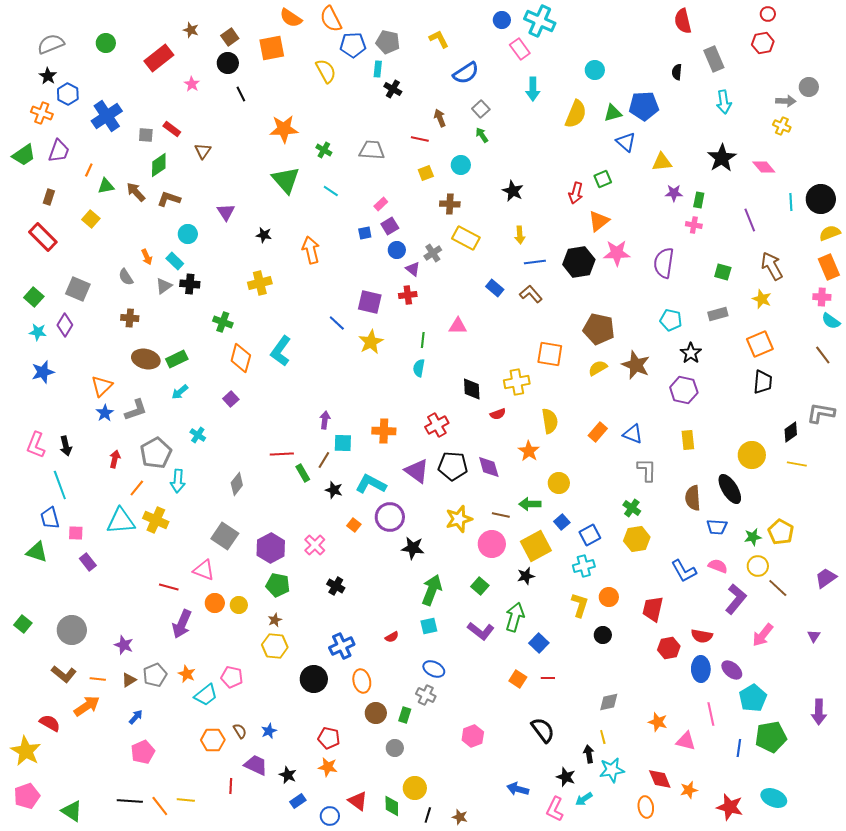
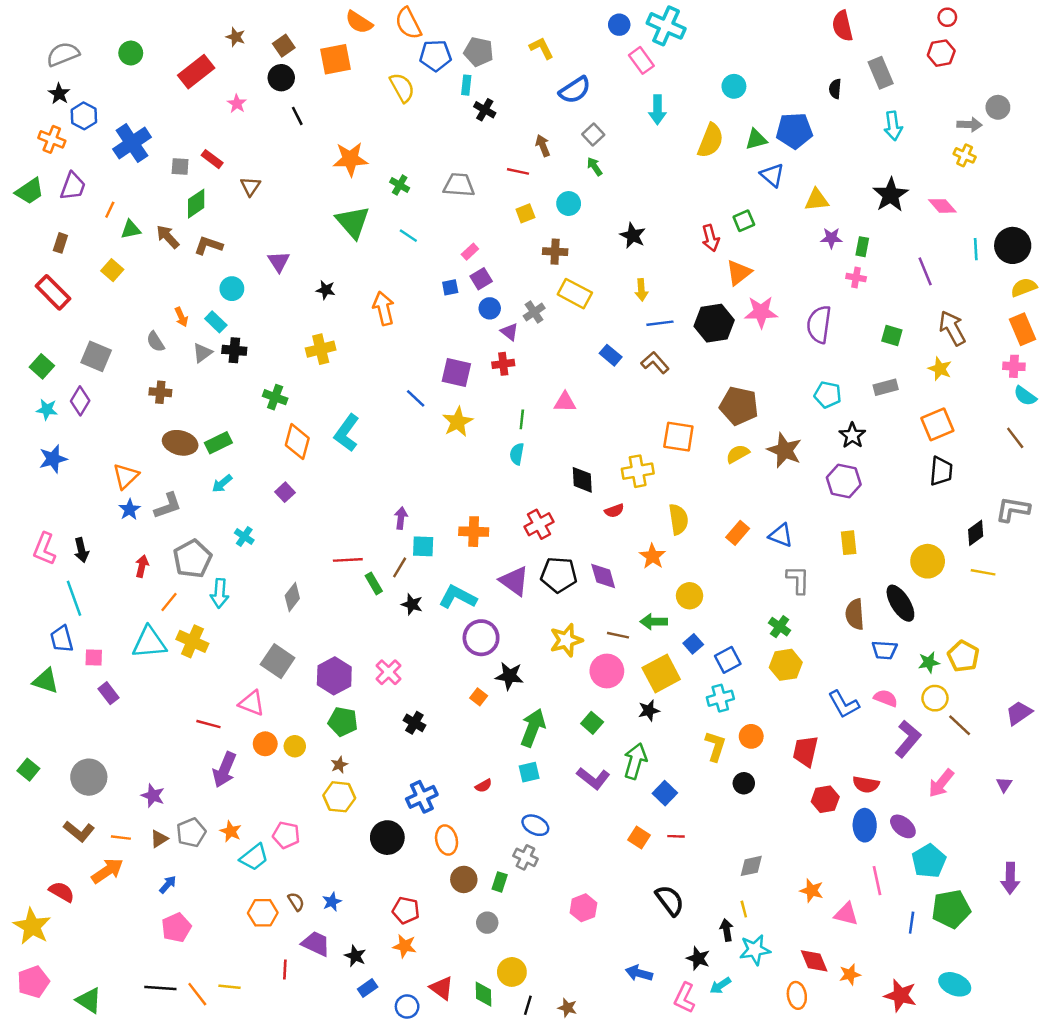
red arrow: (576, 193) -> (710, 238), turned -30
orange square: (354, 525) -> (479, 697), moved

